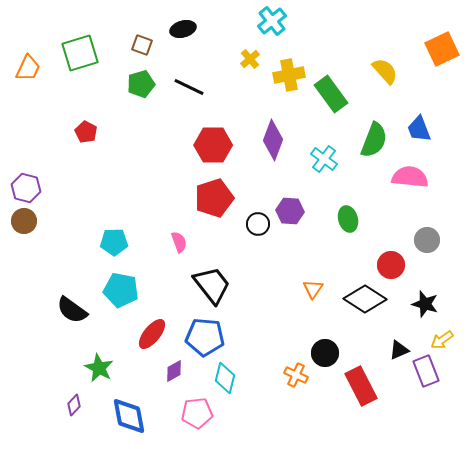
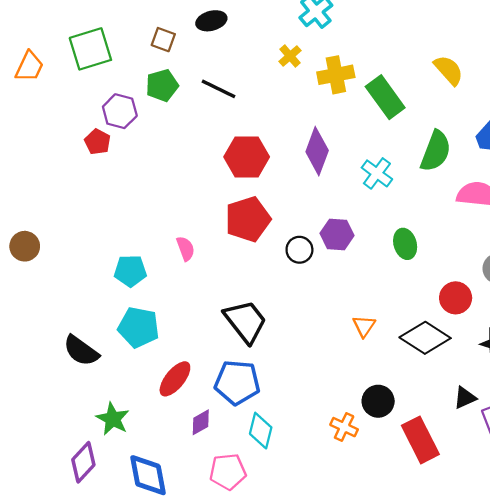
purple hexagon: (26, 188) -> (120, 111), moved
pink semicircle: (179, 242) -> (186, 249), moved
purple diamond: (74, 405) -> (83, 462), size x1.6

